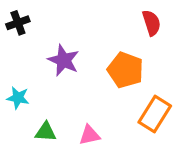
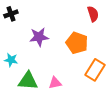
purple star: (64, 60) -> (39, 37), turned -30
green triangle: (46, 132) -> (28, 81), size x1.5

